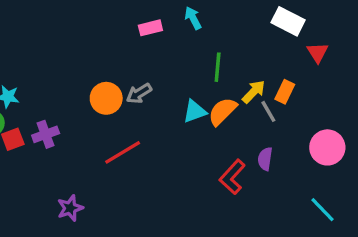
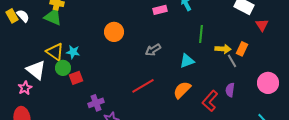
yellow arrow: (254, 92) -> (223, 49), turned 49
orange circle: (106, 98) -> (114, 32), moved
orange semicircle: (222, 111) -> (182, 90), moved
purple cross: (46, 134) -> (96, 103), moved

